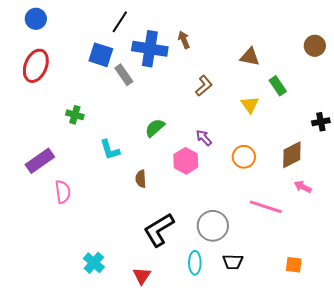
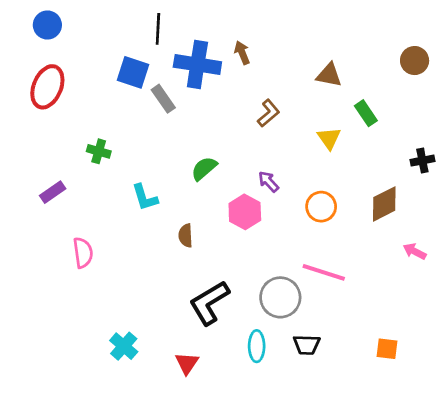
black line: (120, 22) -> (158, 29), turned -30
purple rectangle: (40, 161) -> (53, 192), moved, size x0.7
pink arrow: (303, 187) -> (415, 251), moved
pink line: (266, 207) -> (324, 272), moved

